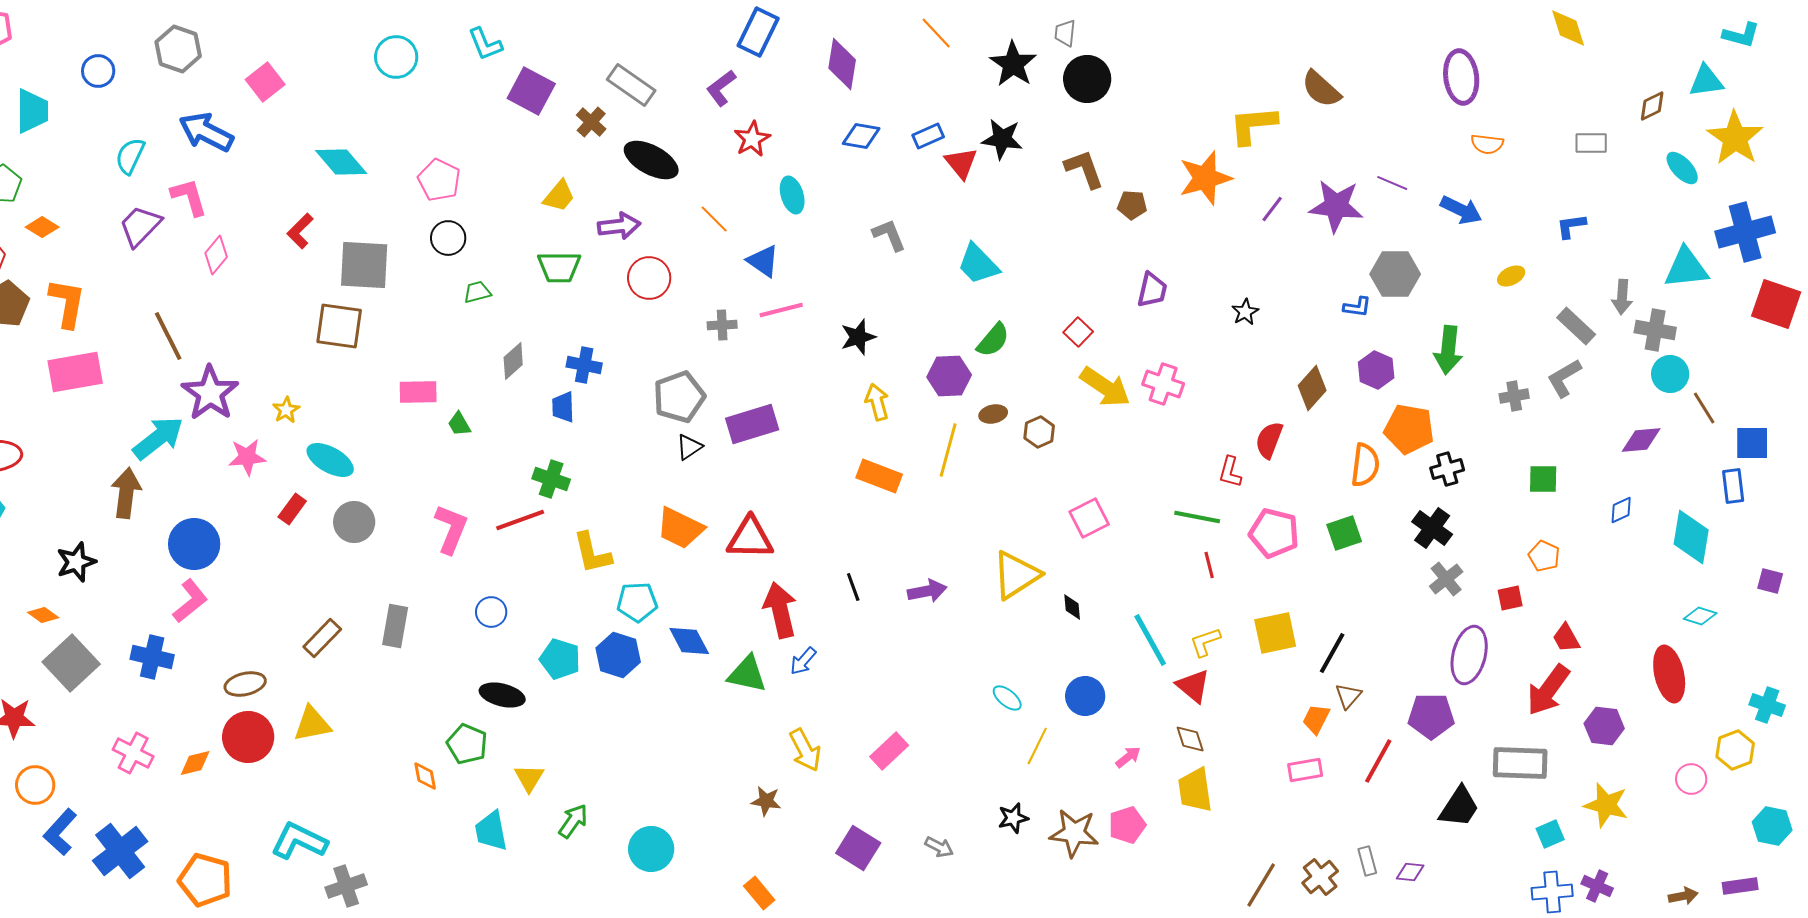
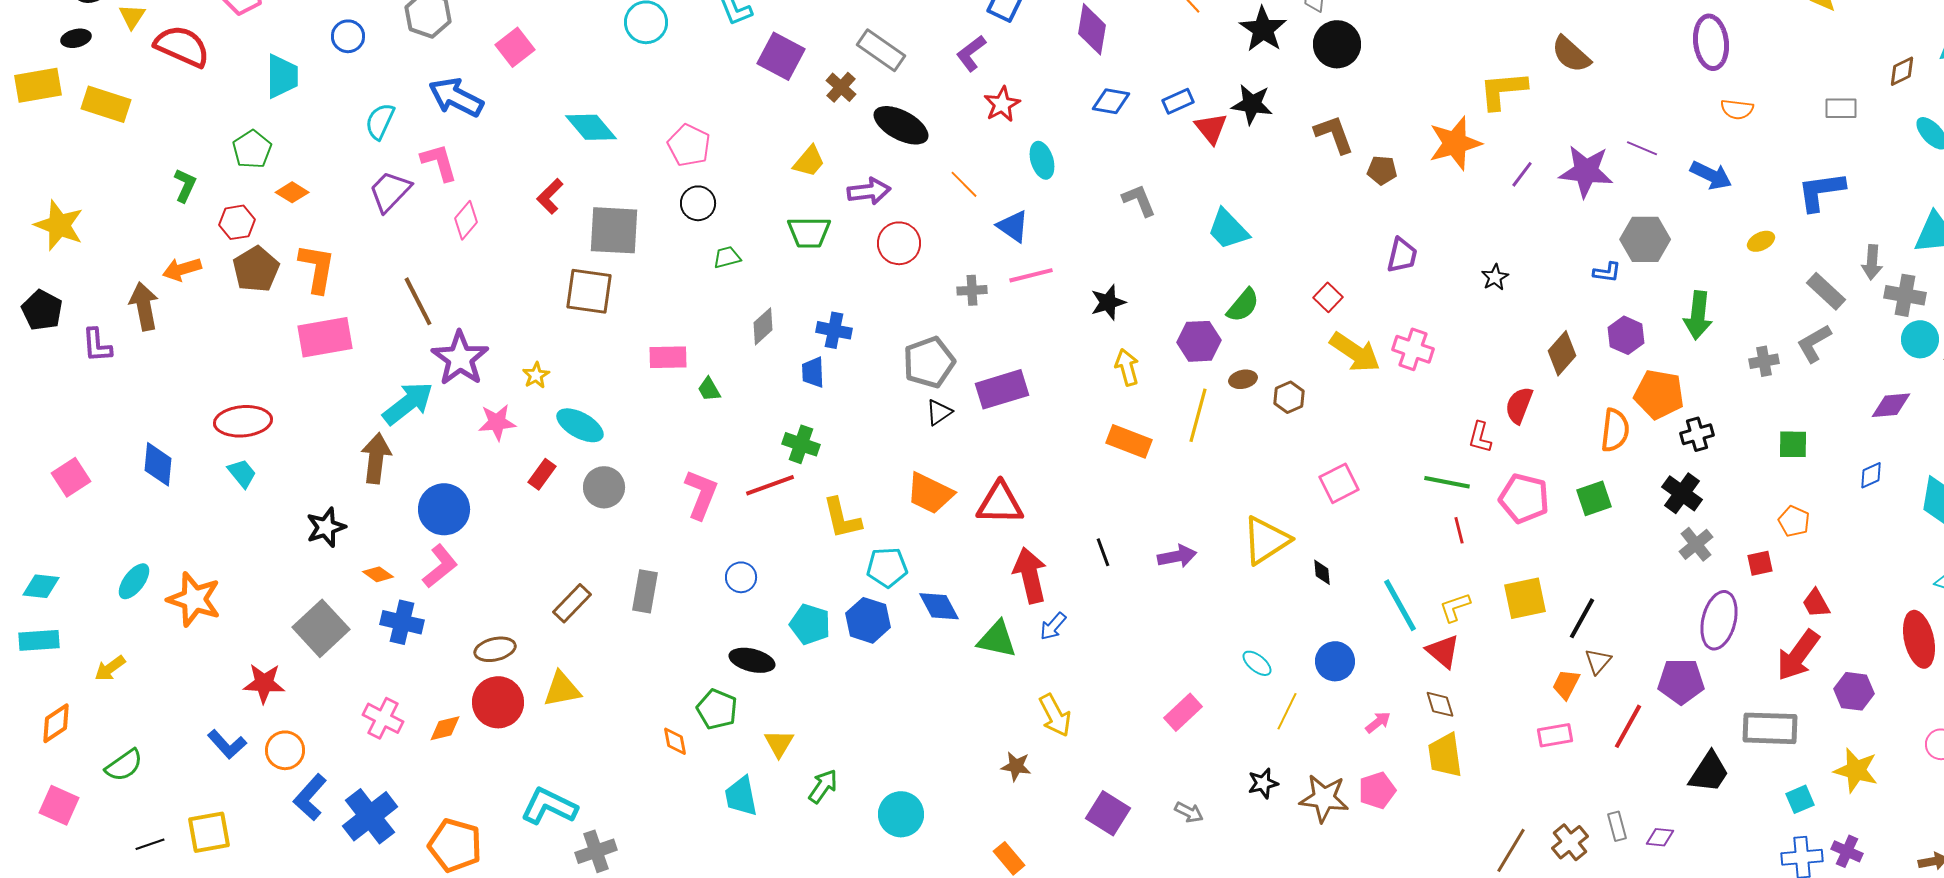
blue L-shape: (1571, 226) -> (1821, 191), size x1.6
orange diamond: (43, 615) -> (378, 574), moved
pink rectangle: (889, 751) -> (1183, 712), moved

